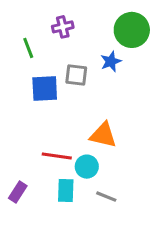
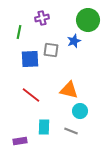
green line: (28, 48) -> (19, 32), turned 32
red line: (57, 156) -> (31, 95), moved, turned 30
cyan circle: (87, 167) -> (80, 111), moved
purple rectangle: (18, 192) -> (20, 141), moved, turned 48

